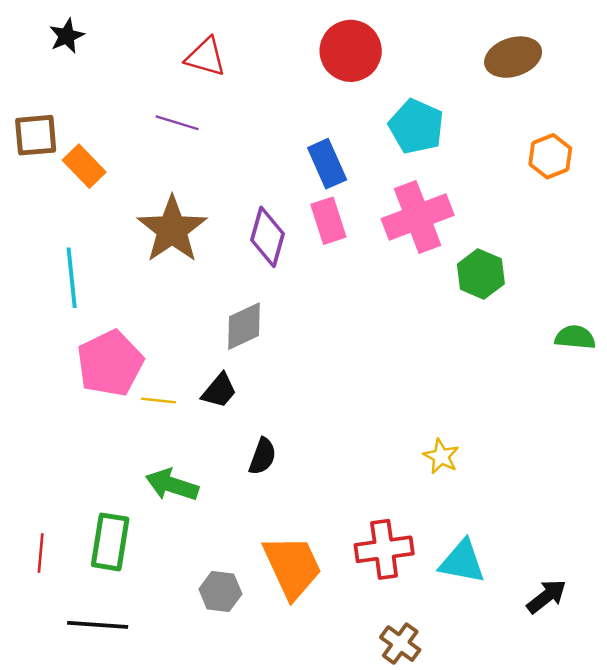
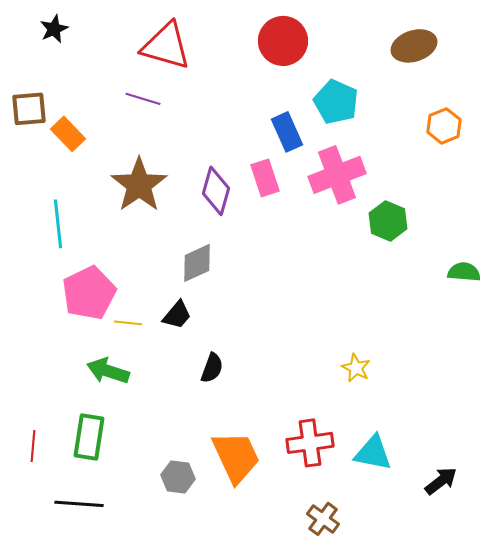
red triangle: (206, 57) -> (166, 46), size x1.5
blue rectangle: (327, 164) -> (287, 132), moved
green arrow: (172, 485) -> (108, 371), moved

